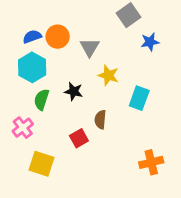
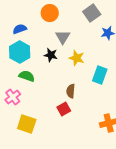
orange circle: (58, 37) -> (50, 13), moved
black star: (74, 91) -> (51, 55), moved
green semicircle: (41, 99) -> (27, 76), turned 91
red square: (79, 138) -> (64, 109), moved

